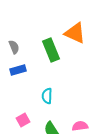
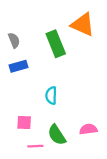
pink square: (23, 120) -> (24, 122), turned 32

